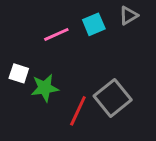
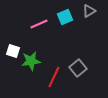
gray square: (113, 98) -> (78, 68), size x0.7

